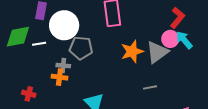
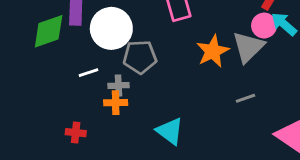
green diamond: (18, 37) -> (49, 31), moved
white line: (39, 44) -> (88, 73), moved

